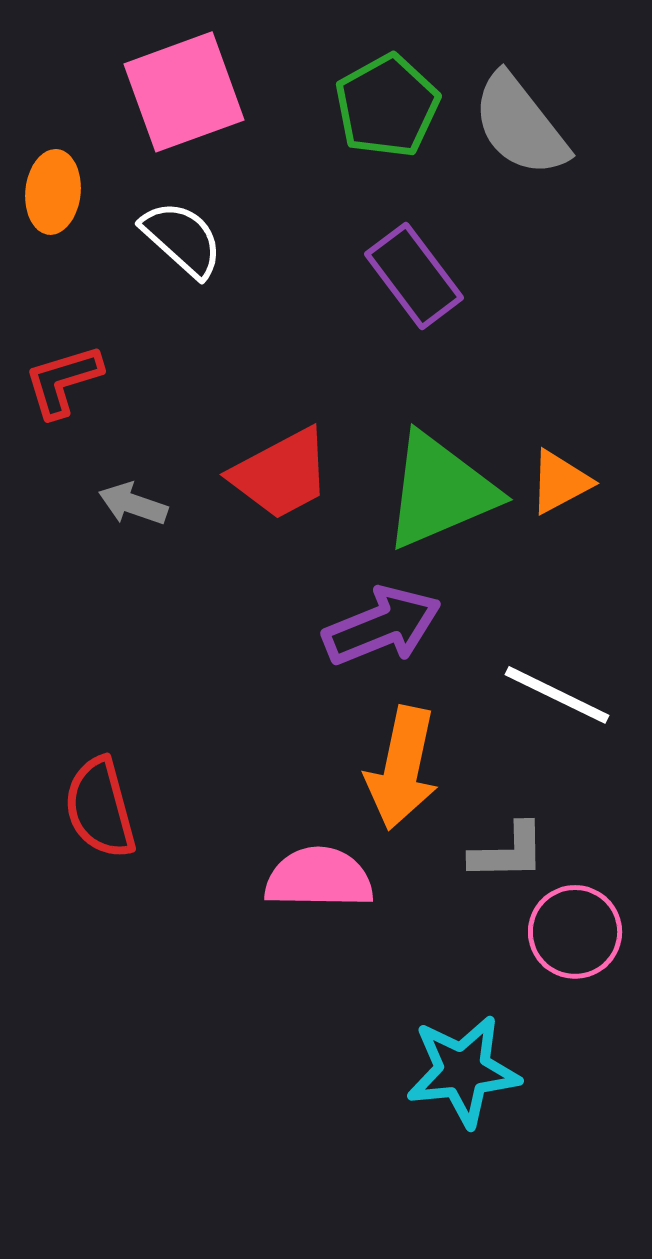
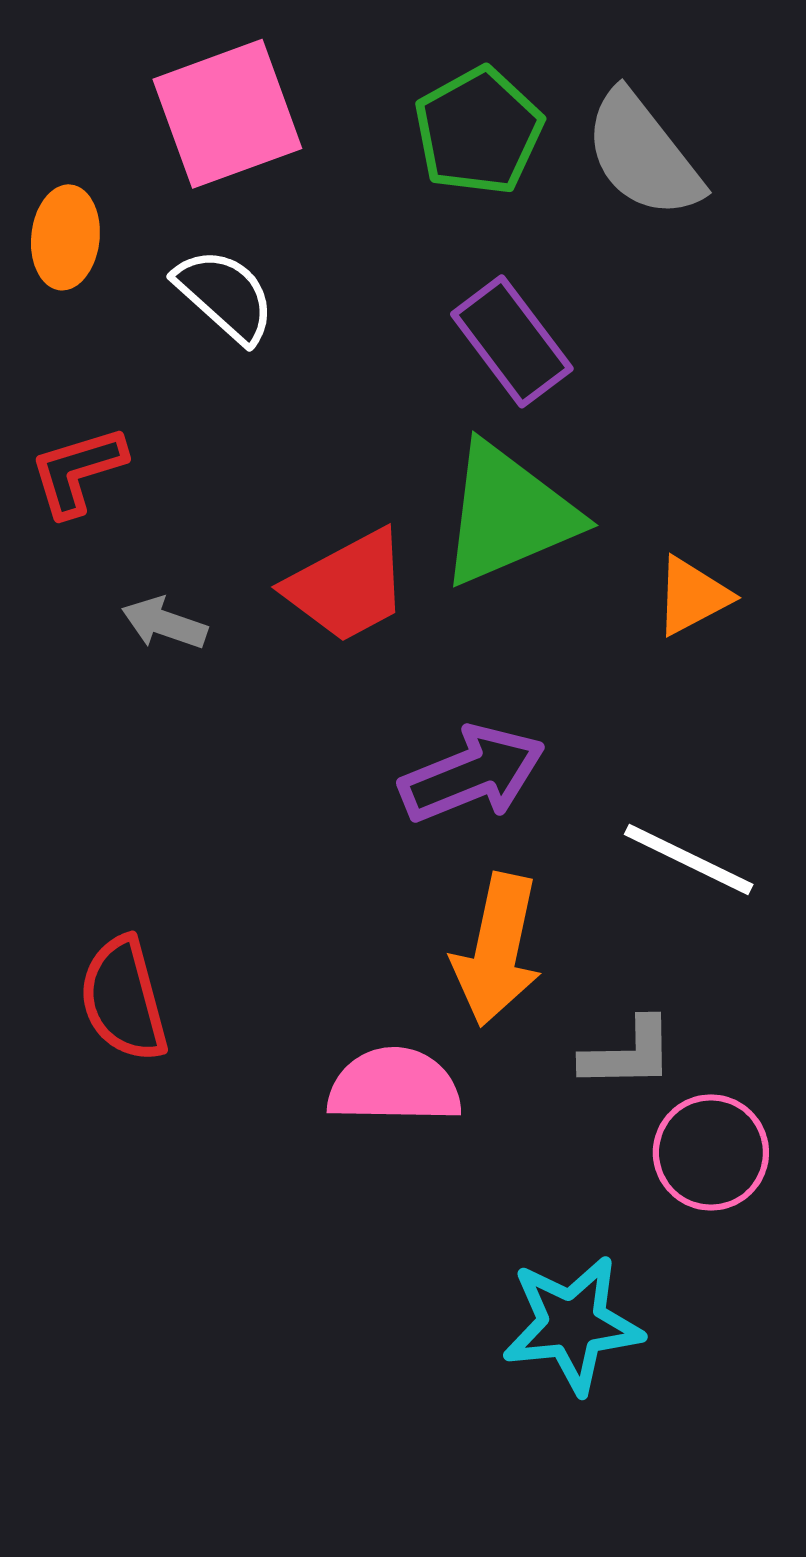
green triangle: (440, 491) -> (508, 514), moved

